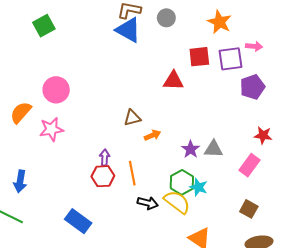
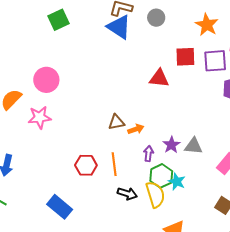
green square: (44, 26) -> (58, 20), moved
brown triangle: (132, 118) -> (116, 122), moved
purple arrow: (105, 157) -> (148, 154), moved
yellow semicircle: (177, 202) -> (155, 194), turned 32

